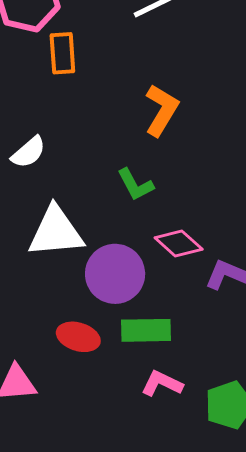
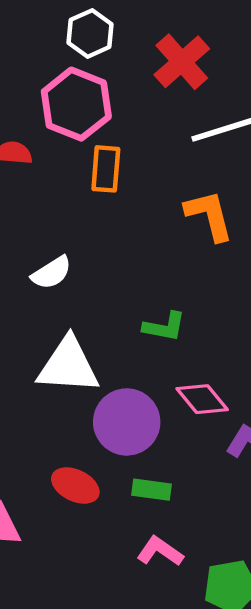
orange L-shape: (162, 110) -> (209, 215), moved, turned -54
green L-shape: (135, 185) -> (164, 327), turned -60
green rectangle: (146, 330) -> (151, 490), size x0.7

